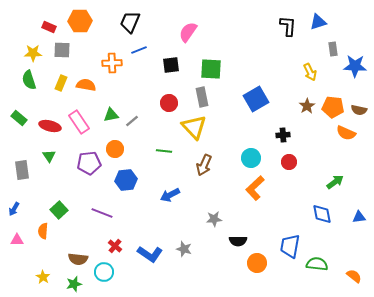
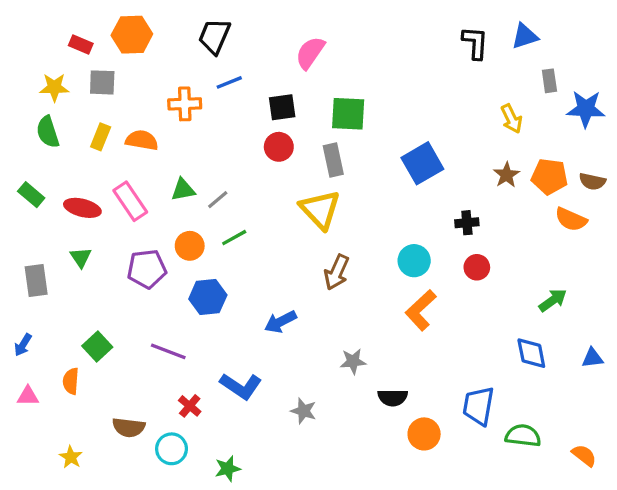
red circle: (169, 103) -> (279, 147), moved
green line: (164, 151) -> (234, 238), moved, turned -35
blue L-shape: (150, 254) -> (241, 386), moved
green star: (74, 284) -> (228, 469), moved

